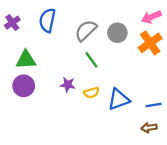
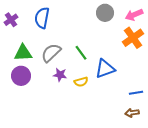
gray semicircle: (86, 30) -> (51, 53), moved
gray circle: (117, 33) -> (105, 13), moved
blue triangle: (119, 99) -> (105, 69), moved

